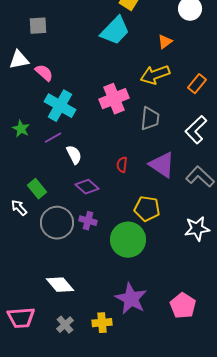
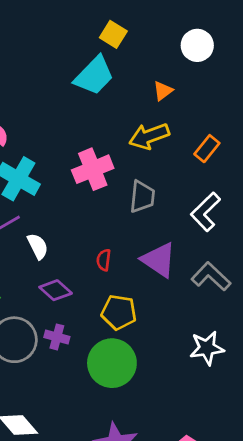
yellow pentagon: (147, 209) -> (119, 312), moved

